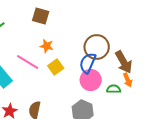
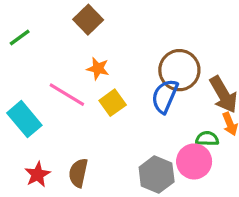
brown square: (41, 16) -> (88, 20), turned 30
pink circle: (91, 80) -> (194, 161), moved

